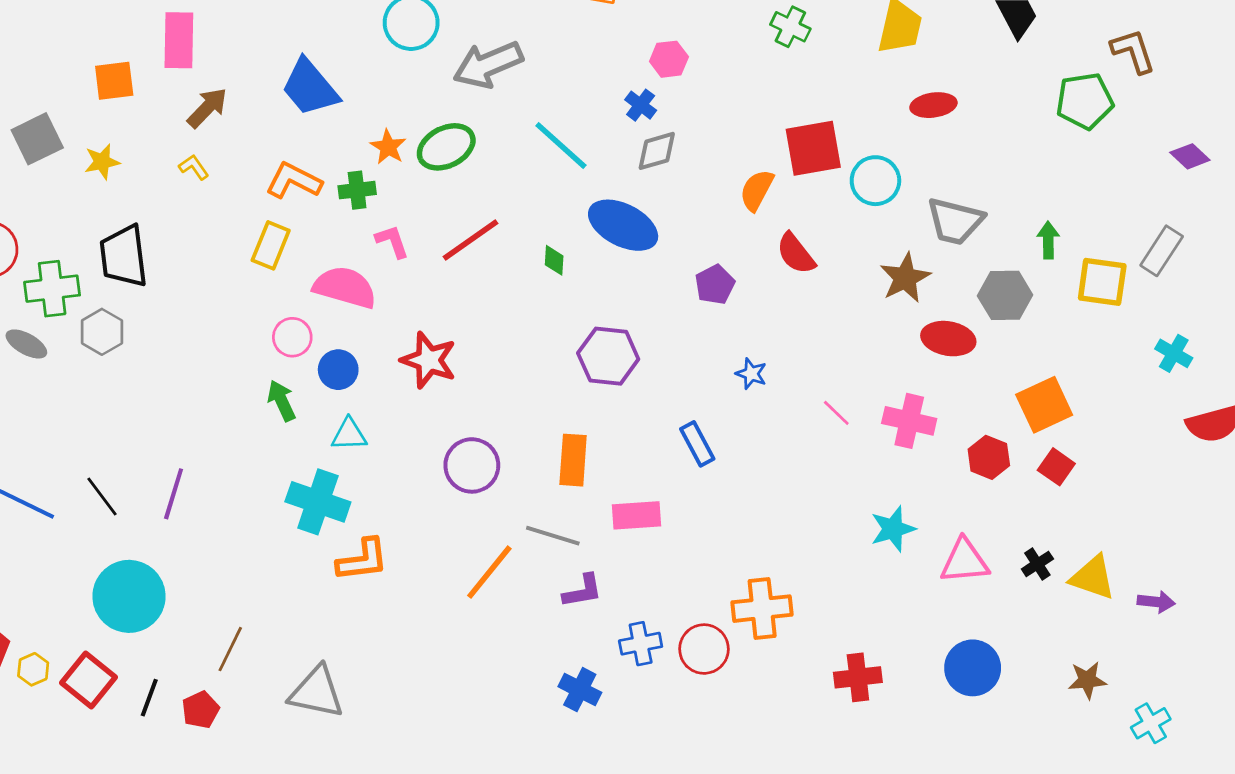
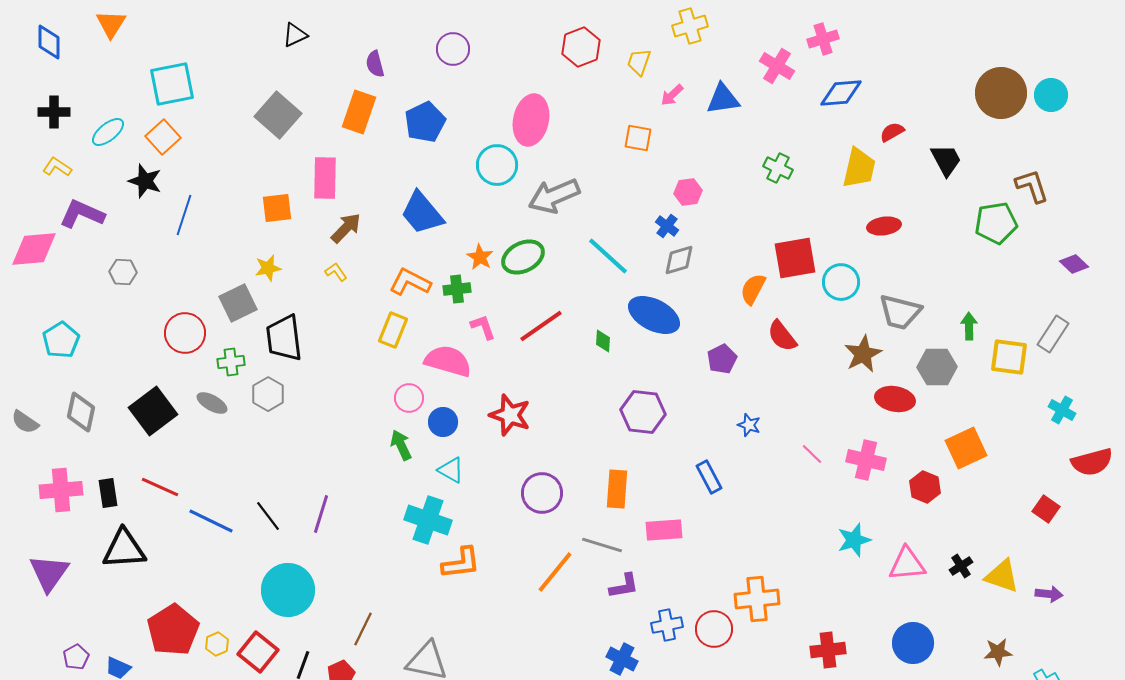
gray square: (37, 139) -> (238, 303), moved
green cross: (52, 289) -> (231, 362), size x0.7
cyan triangle: (349, 434) -> (451, 470), turned 32
red square: (1056, 467) -> (1046, 509), moved

